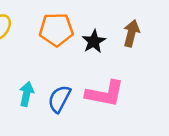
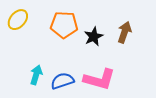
blue semicircle: (59, 99) -> (62, 81), turned 40

